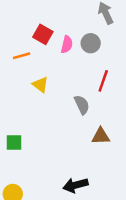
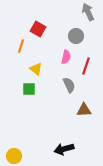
pink semicircle: (67, 44) -> (66, 57), moved
orange line: (22, 56) -> (21, 46), turned -56
green square: (14, 142) -> (29, 89), moved

